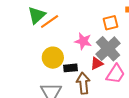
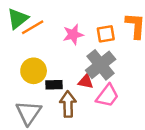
pink star: (83, 41) -> (73, 35), moved, turned -30
red triangle: (97, 63) -> (86, 82), turned 32

